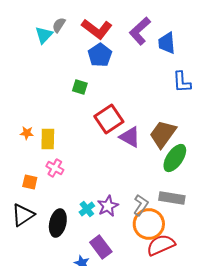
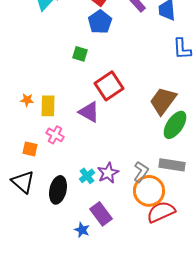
purple triangle: (130, 137) -> (89, 112), moved
black triangle: (23, 215) -> (23, 182), turned -45

